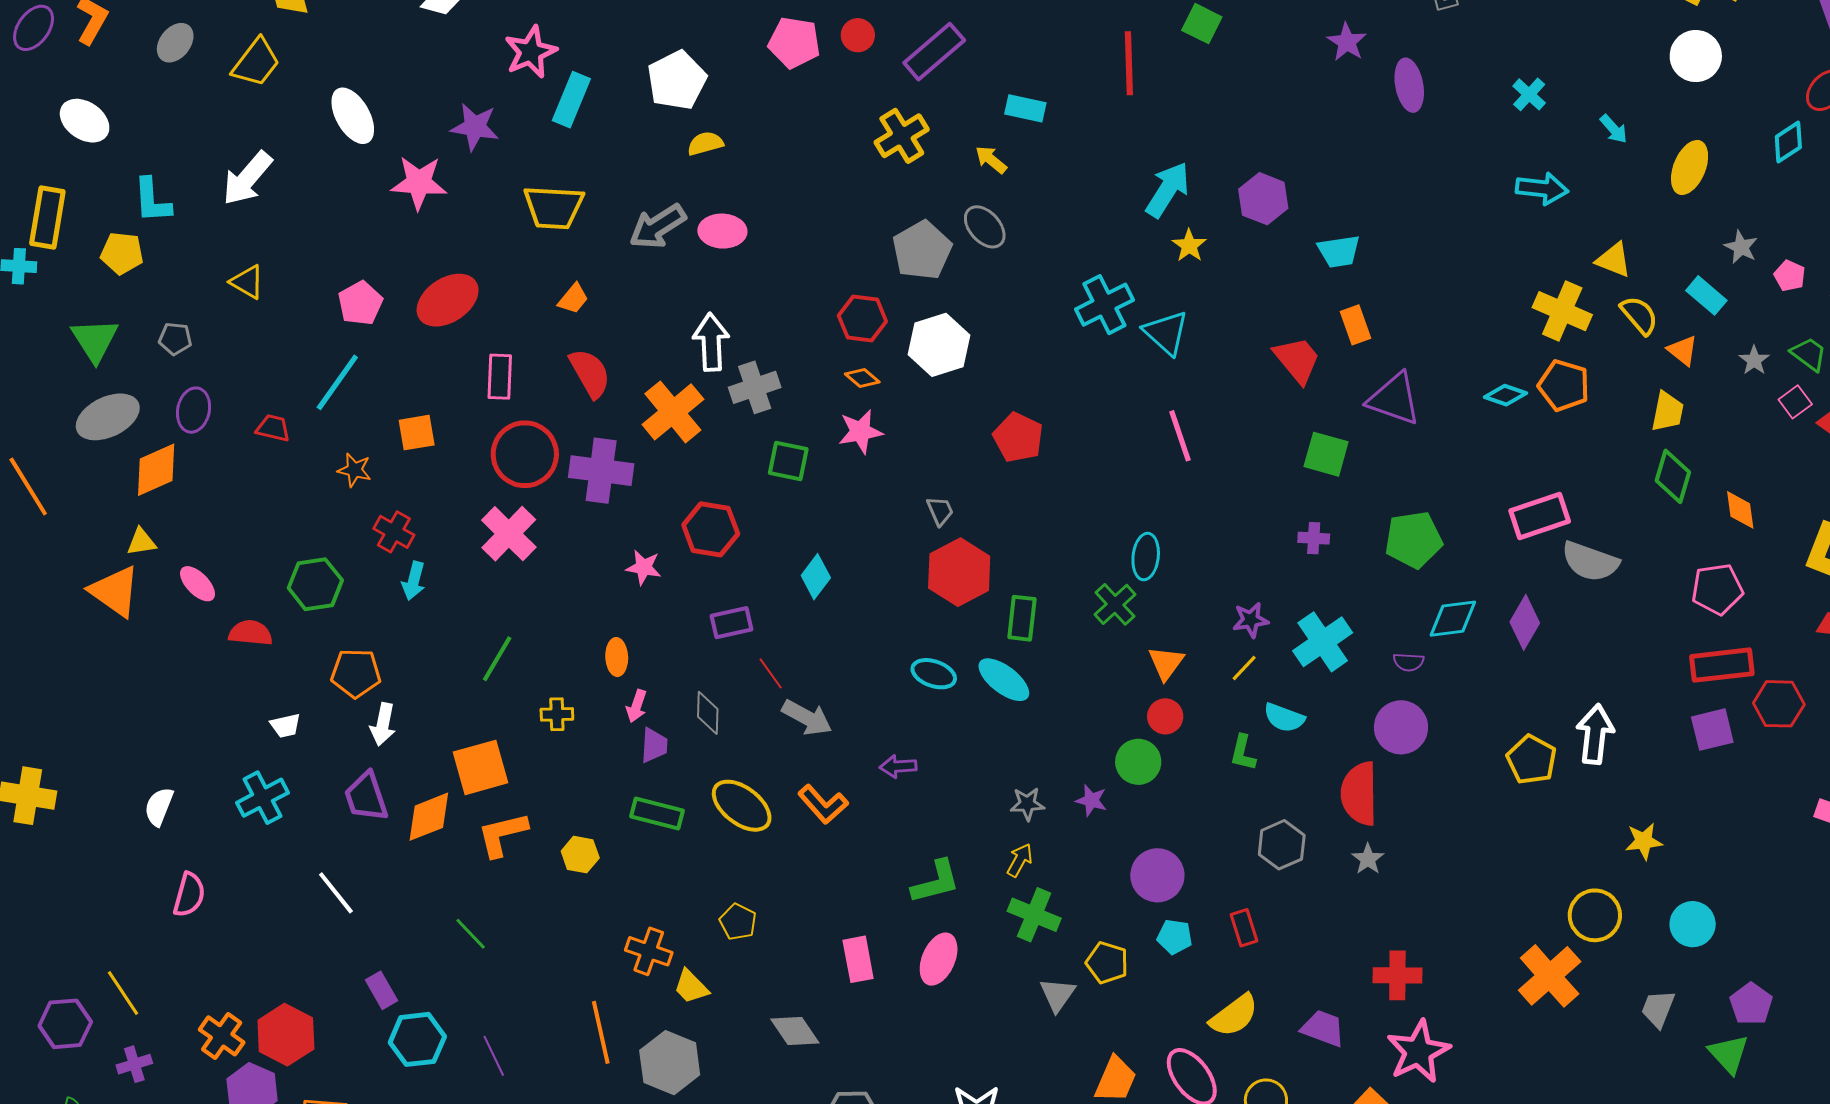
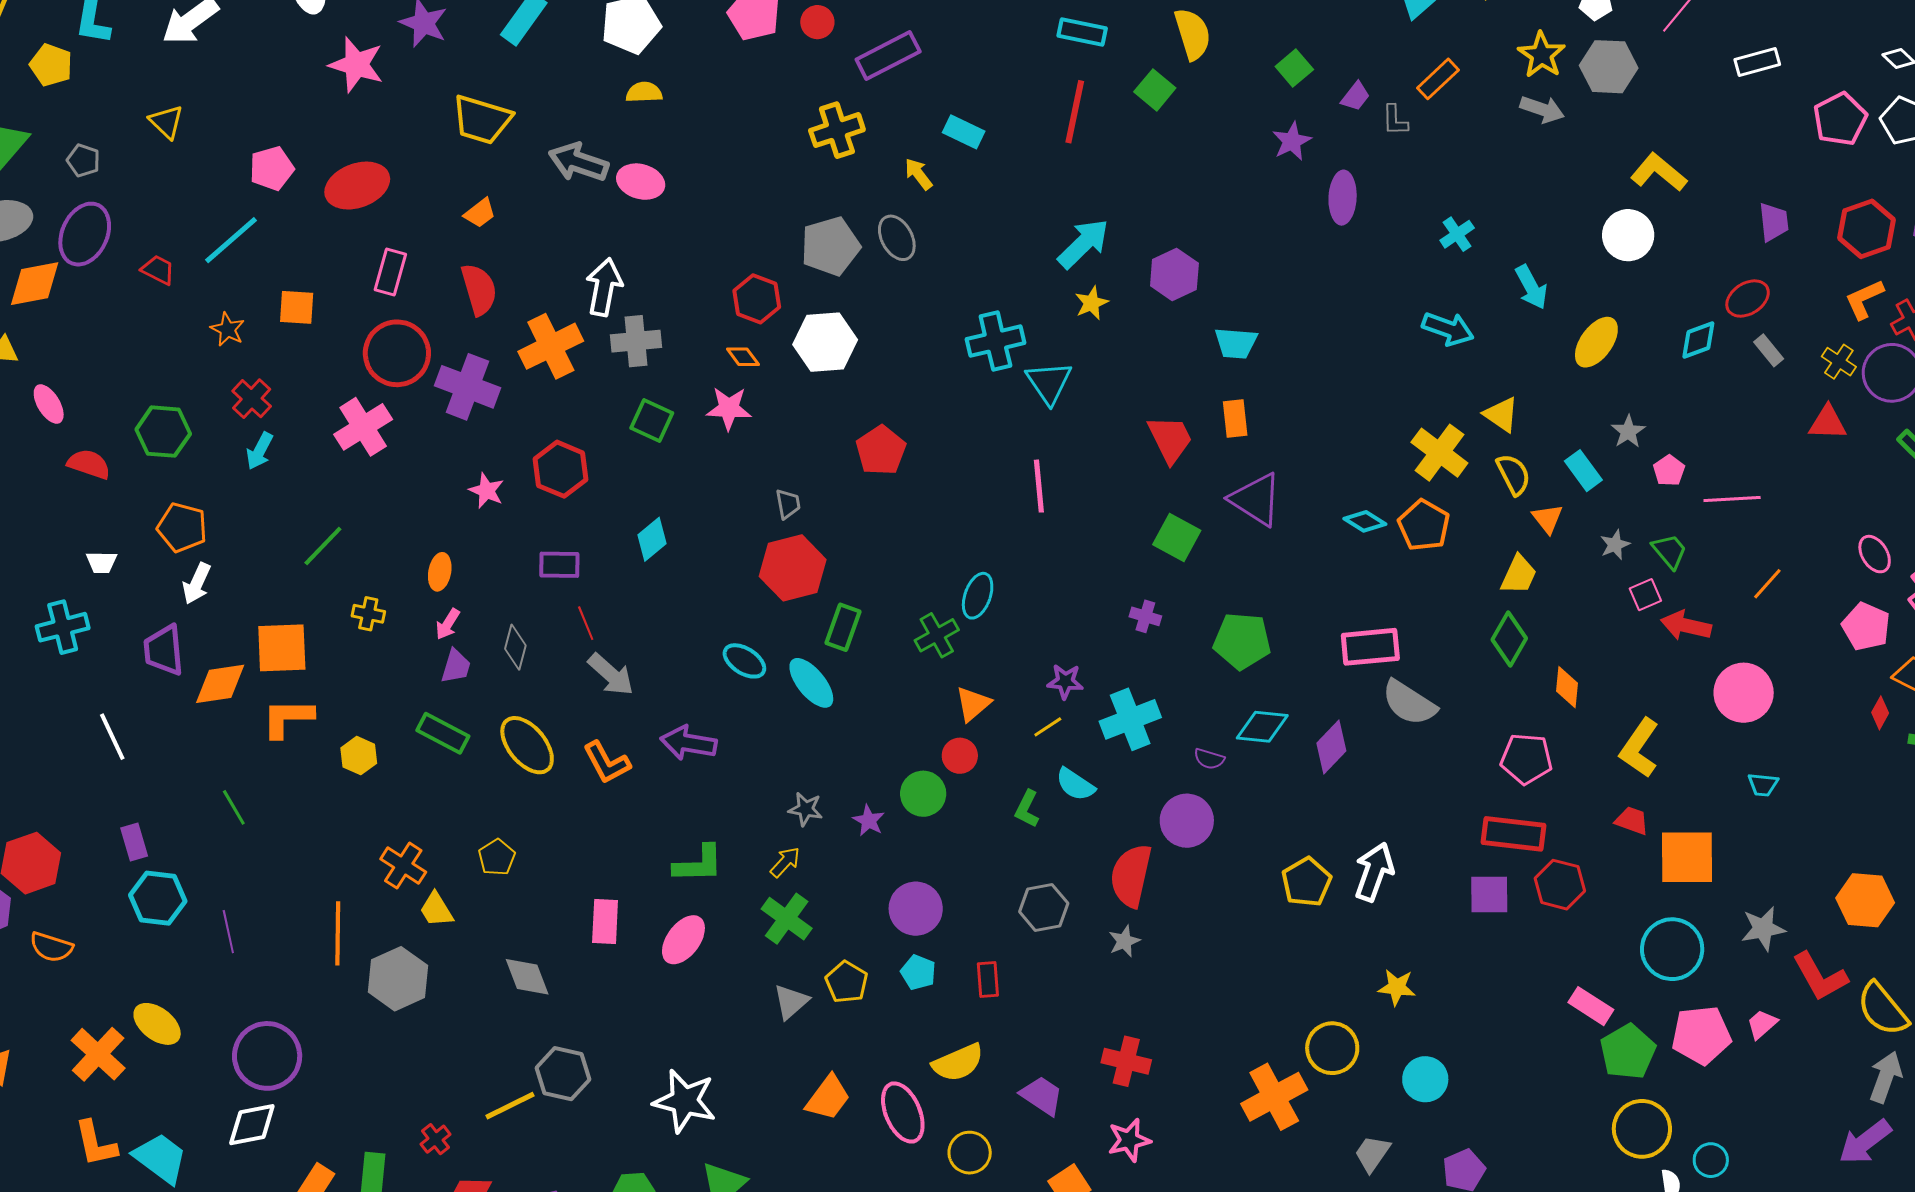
cyan arrow: (1614, 129) -> (1531, 287), size x1.4
gray arrow: (658, 226) -> (578, 162), turned 38
purple ellipse: (194, 410) -> (85, 234), size x1.4
purple arrow: (898, 766) -> (688, 743), size x1.5
pink star: (1418, 1052) -> (1129, 1140), size x0.7

